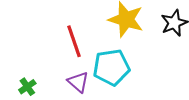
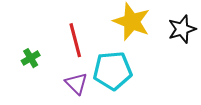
green cross: (27, 87) -> (31, 58), moved

